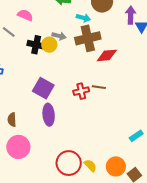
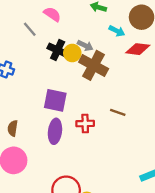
brown cross: (88, 38) -> (94, 65), moved, turned 30
red diamond: (107, 55) -> (138, 49), moved
purple square: (43, 88) -> (55, 100), turned -30
red cross: (81, 91) -> (85, 124), moved

